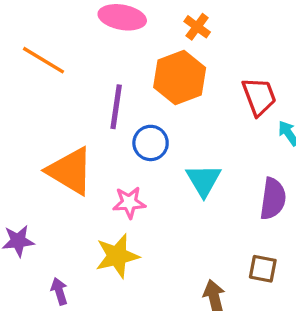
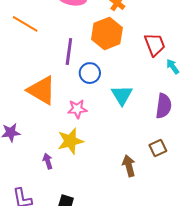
brown square: (263, 269) -> (158, 148), turned -36
purple arrow: (59, 291) -> (48, 161), moved

